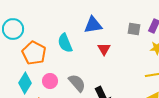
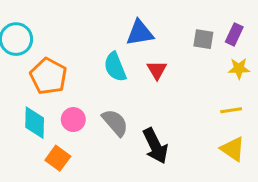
cyan semicircle: (65, 43) -> (115, 67), moved
cyan diamond: (25, 83) -> (35, 123), turned -30

